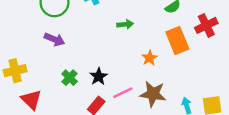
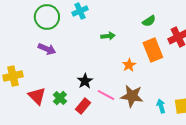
green cross: (70, 78) -> (60, 98), moved
pink line: (123, 93) -> (106, 95), turned 54
red triangle: (31, 100) -> (37, 96), moved

